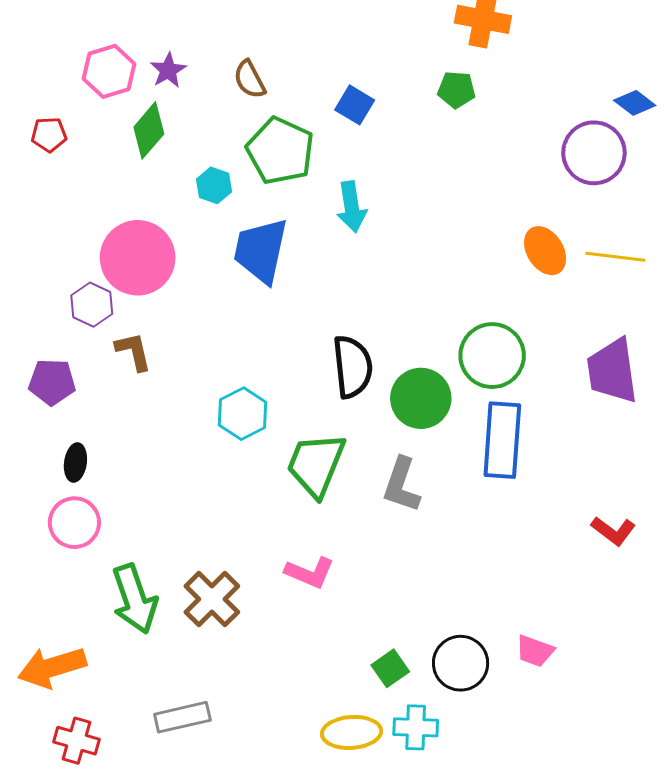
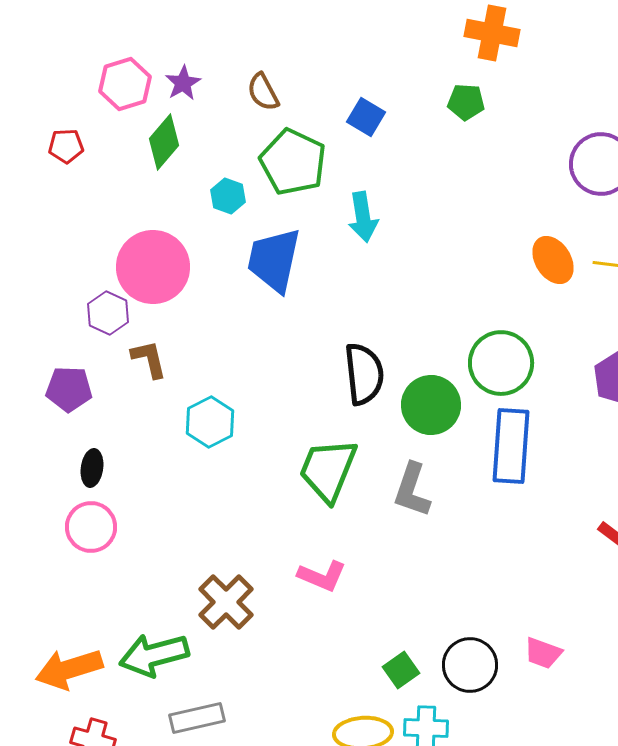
cyan hexagon: (243, 414) -> (210, 422), moved
green arrow: (135, 599) -> (154, 655), moved, turned 94

